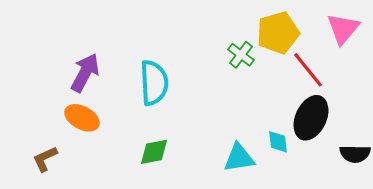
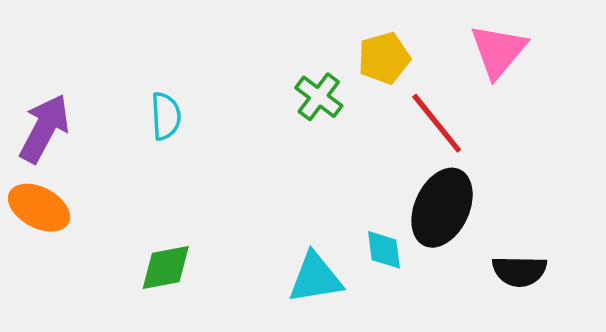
yellow pentagon: (278, 33) -> (384, 58), size x0.7
cyan semicircle: (154, 83) -> (166, 116), moved, size x0.6

